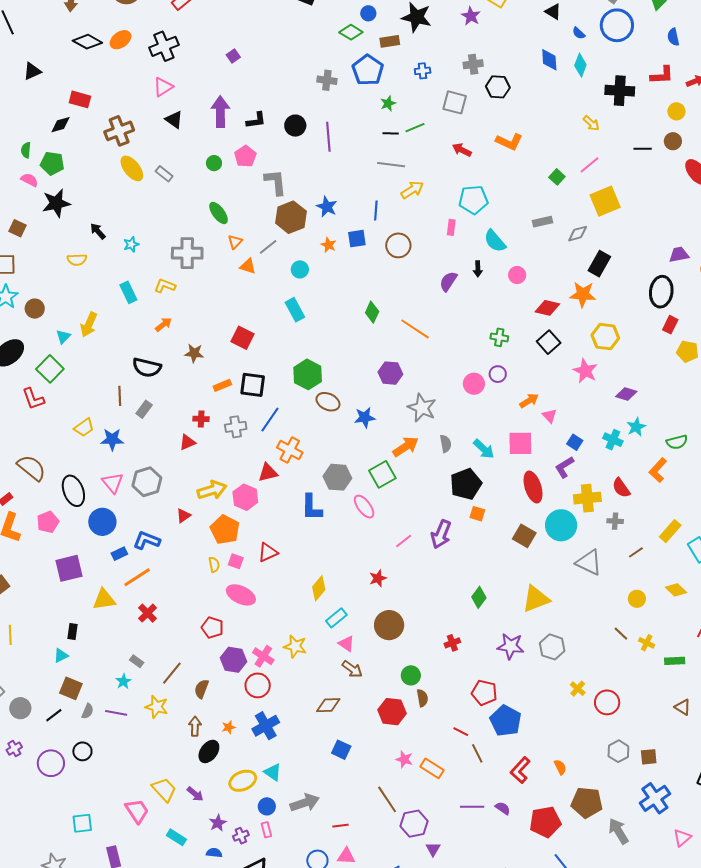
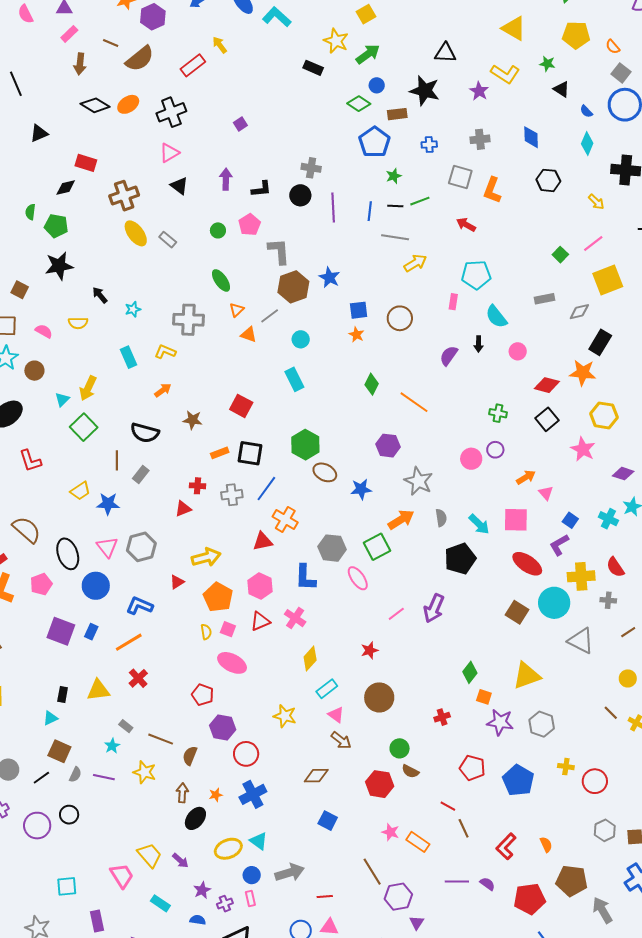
blue diamond: (549, 60) -> (531, 137), moved
gray cross: (327, 80) -> (311, 168), moved
black hexagon: (498, 87) -> (548, 180), moved
purple arrow: (220, 112) -> (226, 179), size x0.7
orange L-shape: (509, 142) -> (492, 190), moved, turned 84
pink semicircle: (29, 180) -> (44, 331), moved
blue line: (376, 210) -> (370, 211), moved
orange star: (329, 245) -> (356, 335), moved
green square: (50, 369) -> (84, 427), moved
red ellipse: (533, 487) -> (527, 564), turned -40
pink hexagon: (245, 497) -> (260, 586), moved
orange square: (477, 514) -> (484, 697), moved
blue rectangle: (119, 554) -> (91, 632), moved, turned -42
purple square: (69, 568) -> (61, 631), turned 32
yellow triangle: (104, 599) -> (98, 690), moved
pink cross: (263, 656) -> (295, 618), moved
brown line: (172, 673) -> (161, 739), turned 70
yellow cross: (578, 689) -> (566, 767), turned -35
brown semicircle: (422, 698) -> (410, 771), turned 126
blue pentagon: (506, 721) -> (518, 780), moved

